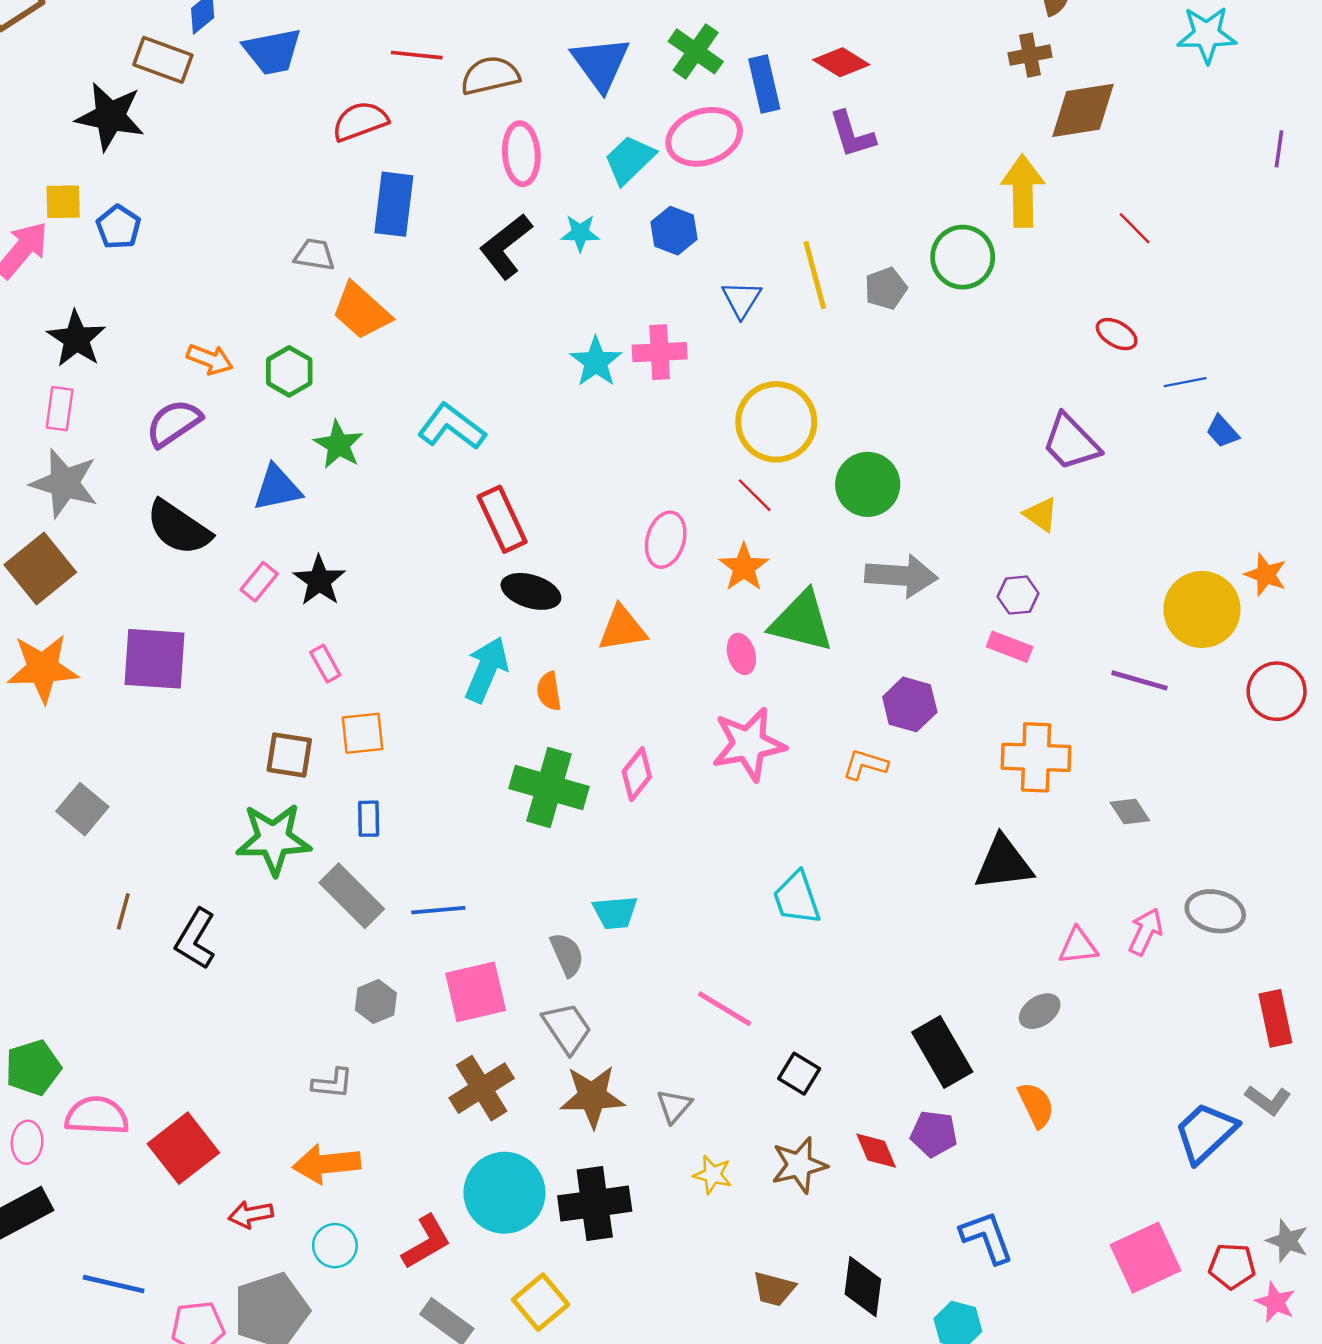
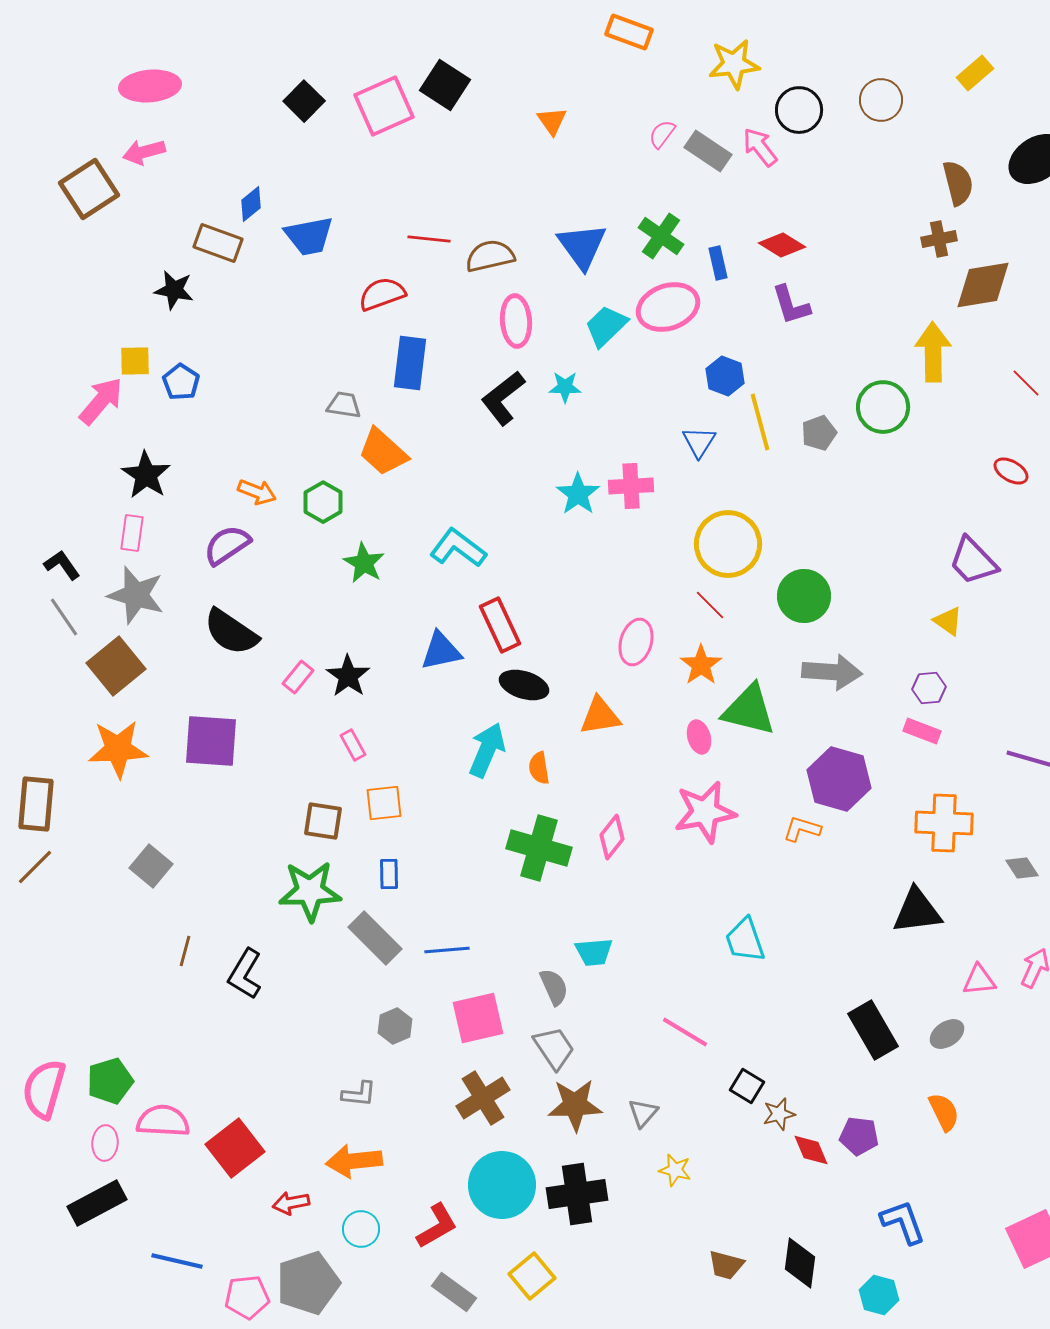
blue rectangle: (764, 84) -> (718, 263), size x0.7
black star: (110, 116) -> (174, 290), size x0.7
blue hexagon: (674, 231) -> (725, 376), moved
blue triangle: (277, 488) -> (441, 651), moved
purple hexagon: (910, 704) -> (839, 779), size x1.4
black rectangle: (942, 1052) -> (873, 1030), moved
brown star: (799, 1165) -> (779, 1114), moved, size x0.7

